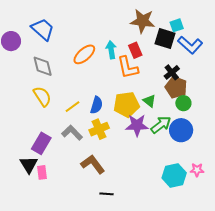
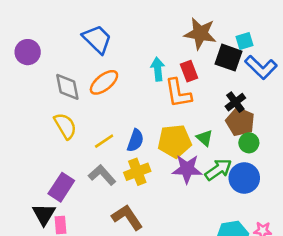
blue trapezoid: (43, 29) -> (97, 39), moved
orange ellipse: (84, 54) -> (104, 82), moved

